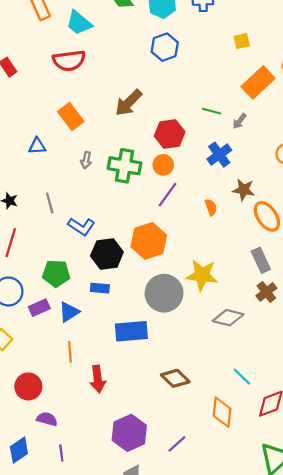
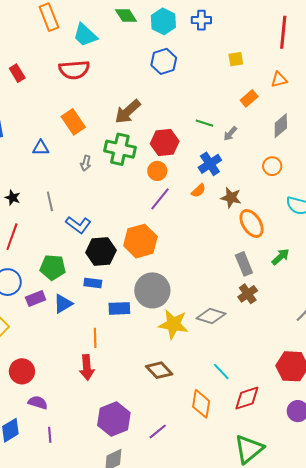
orange rectangle: (258, 82) -> (249, 98), size x0.6
green cross: (124, 166) -> (120, 149), moved
orange semicircle: (211, 207) -> (199, 191), moved, turned 63
yellow star: (202, 275) -> (173, 324), moved
blue rectangle: (131, 331) -> (119, 308), moved, size x0.7
orange line: (70, 352) -> (95, 338), moved

